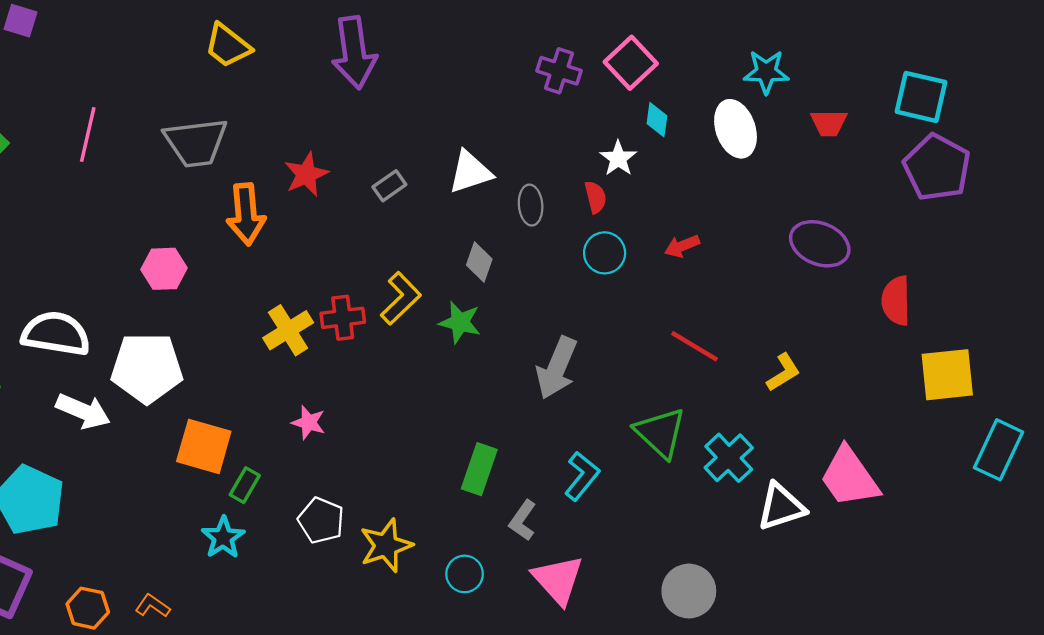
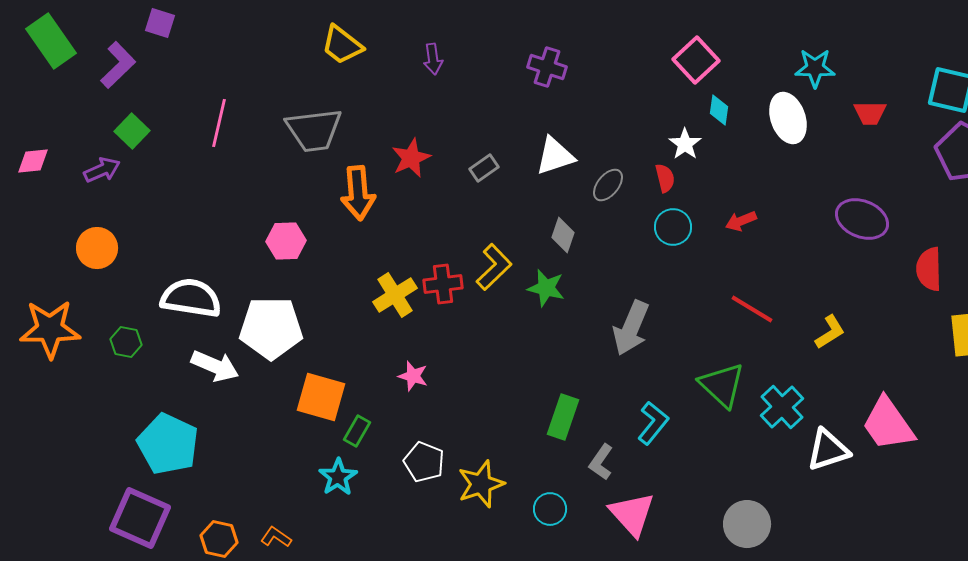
purple arrow: (354, 53) -> (433, 59), moved, size x0.5
purple cross: (559, 71) -> (547, 67), moved
gray ellipse: (531, 205) -> (608, 185), turned 44

